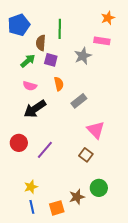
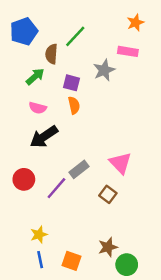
green line: (60, 29) -> (75, 36), turned 42
purple square: (51, 60) -> (71, 83), moved
gray rectangle: (79, 101) -> (79, 169), moved
green circle: (99, 188) -> (127, 265), moved
brown star: (77, 197) -> (108, 247), moved
orange square: (57, 208) -> (71, 261), turned 35

